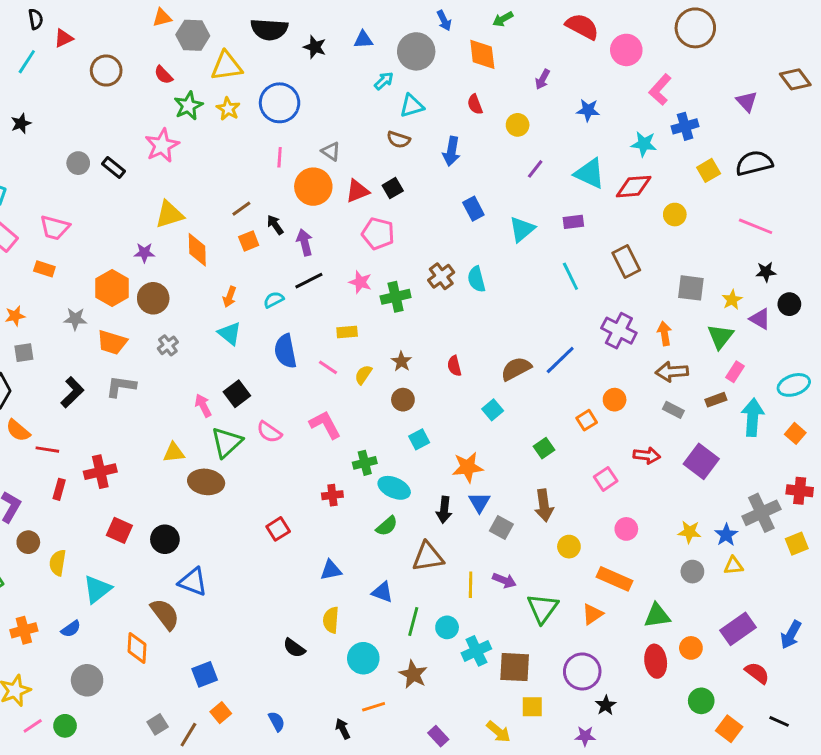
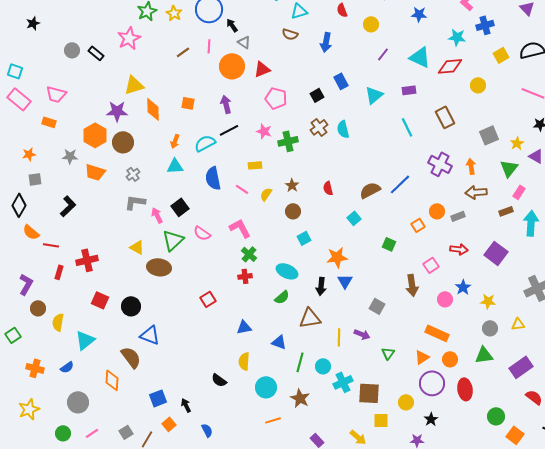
black square: (393, 188) -> (317, 95), moved
brown line: (241, 209) -> (183, 52), moved
black arrow: (275, 225) -> (232, 25), moved
orange square: (249, 241) -> (188, 103), turned 32
purple star: (144, 253) -> (117, 111), size x1.5
gray square: (691, 288) -> (489, 135), turned -30
cyan semicircle: (274, 300) -> (205, 143), size x1.5
cyan triangle: (230, 334) -> (175, 166), turned -42
gray L-shape: (121, 386) -> (135, 202), moved
gray rectangle: (673, 410) -> (458, 216), moved, turned -48
green square: (544, 448) -> (389, 244), turned -32
yellow triangle: (174, 453) -> (137, 247), turned 35
green cross: (365, 463) -> (249, 254), moved, turned -35
brown arrow: (544, 505) -> (412, 285), moved
gray square: (501, 527) -> (377, 306), moved
blue star: (726, 535) -> (463, 287), moved
yellow circle: (569, 547) -> (406, 402), moved
green triangle: (543, 608) -> (388, 353), size x0.6
green triangle: (657, 616) -> (484, 355), moved
orange cross: (24, 630) -> (35, 368), turned 30
orange circle: (691, 648) -> (450, 359), moved
purple circle: (582, 671) -> (432, 383), moved
pink line: (33, 726) -> (92, 433), moved
black arrow: (343, 729) -> (186, 405), moved

